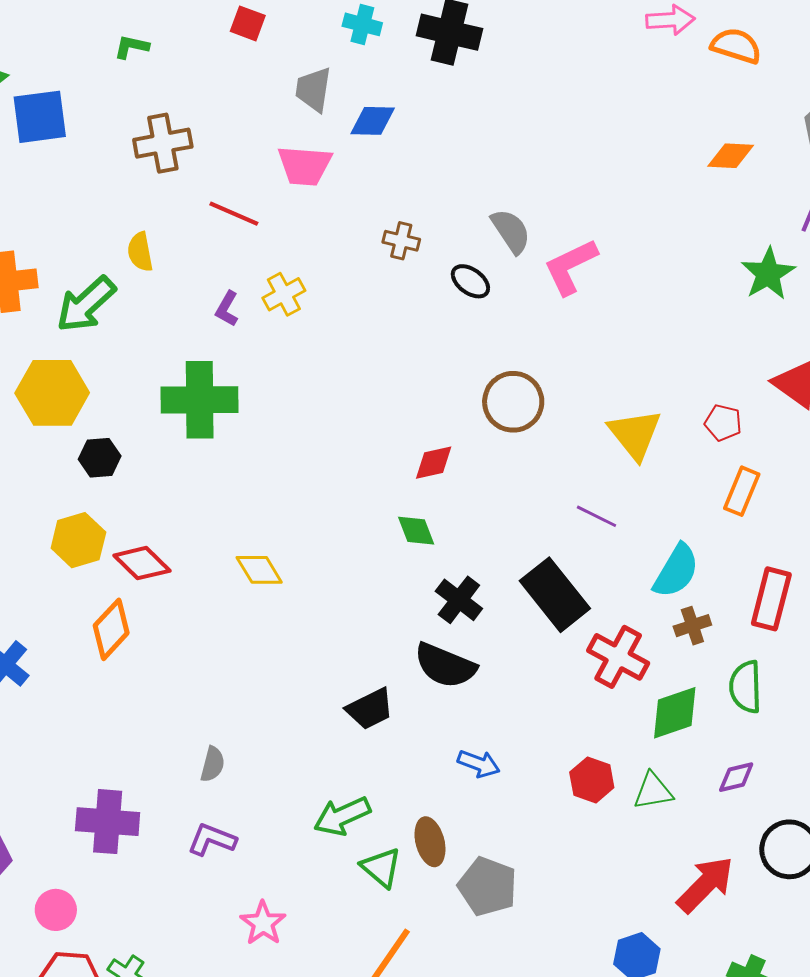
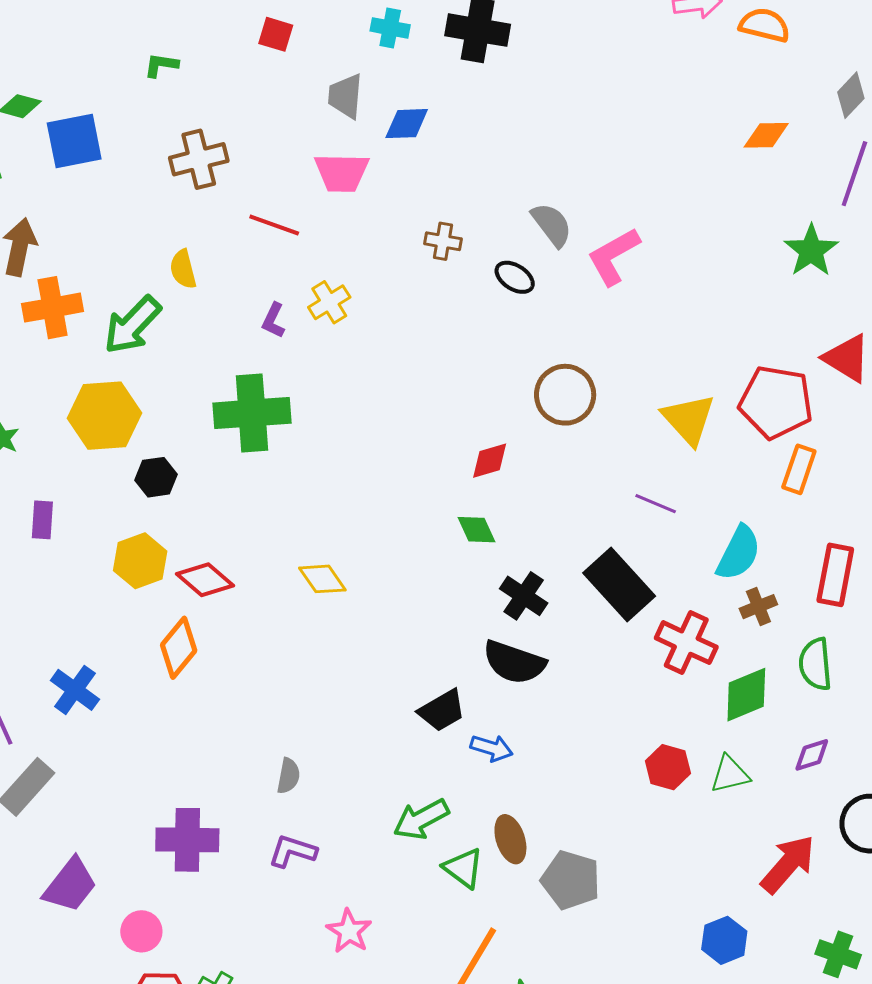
red pentagon: (723, 423) -> (776, 402), size x2.0
blue arrow: (479, 764) -> (492, 748), moved

